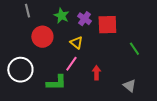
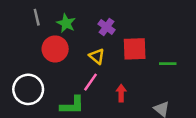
green star: (61, 16) -> (66, 23), moved
red square: (107, 25) -> (135, 49), moved
green line: (134, 49) -> (168, 64), turned -56

